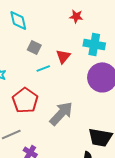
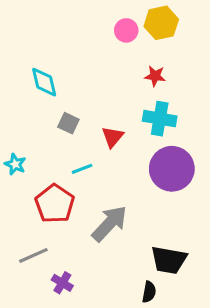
red star: (76, 16) -> (155, 76), moved
cyan line: (43, 68) -> (82, 169), moved

